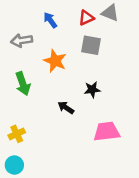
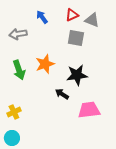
gray triangle: (110, 13) -> (92, 20), moved
orange star: (55, 61) -> (45, 64), moved, turned 30
black star: (92, 90) -> (77, 75), size x1.5
black arrow: (66, 108) -> (62, 94), moved

